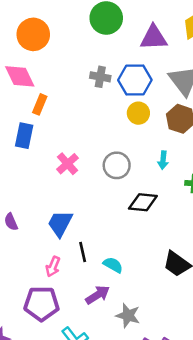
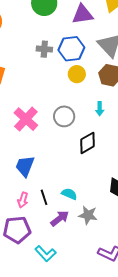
pink cross: (68, 164) -> (26, 119), size x1.4
black diamond: (143, 202) -> (88, 143), turned -30
black line: (83, 252) -> (44, 197), moved
gray star: (128, 316) -> (88, 215), moved

